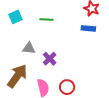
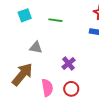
purple cross: (50, 59) -> (69, 64), moved

